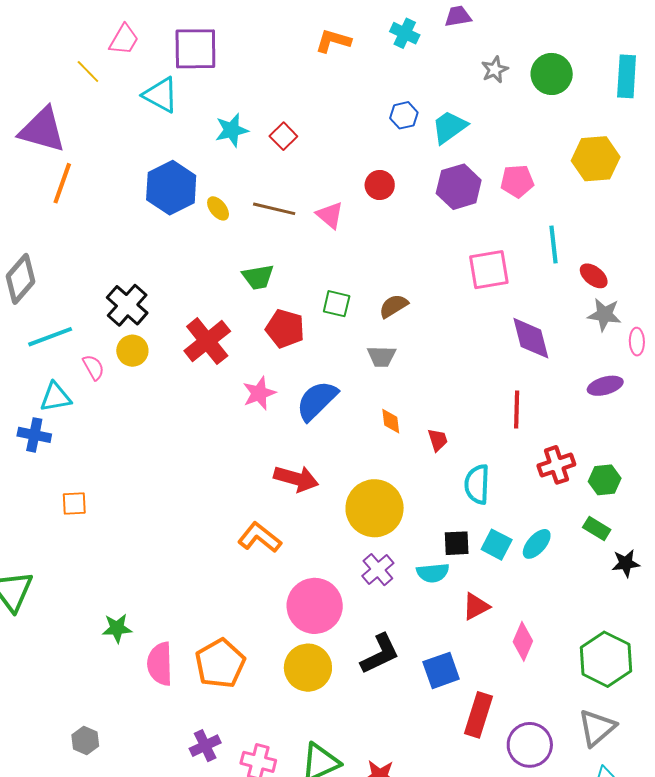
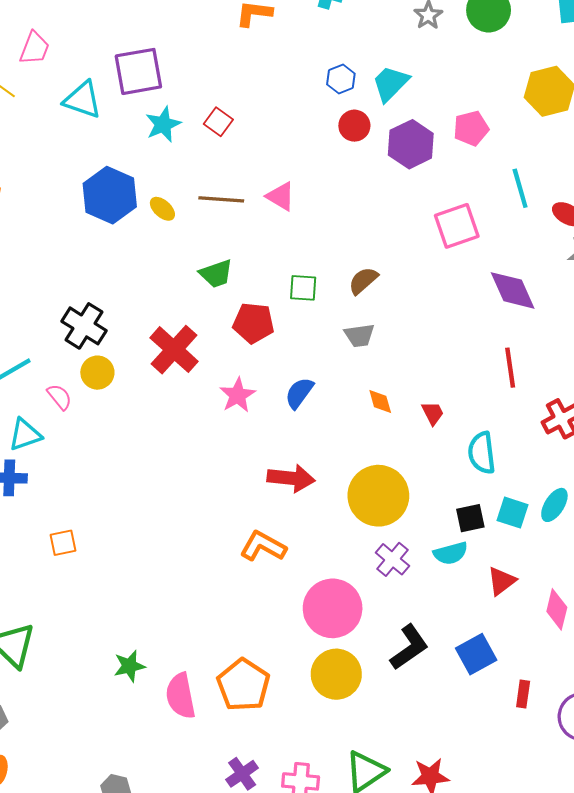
purple square: (195, 49) -> (138, 71), moved
red circle: (380, 185) -> (354, 126), moved
blue semicircle: (317, 401) -> (299, 393), size x0.7
red rectangle: (478, 715) -> (523, 694), size x0.6

